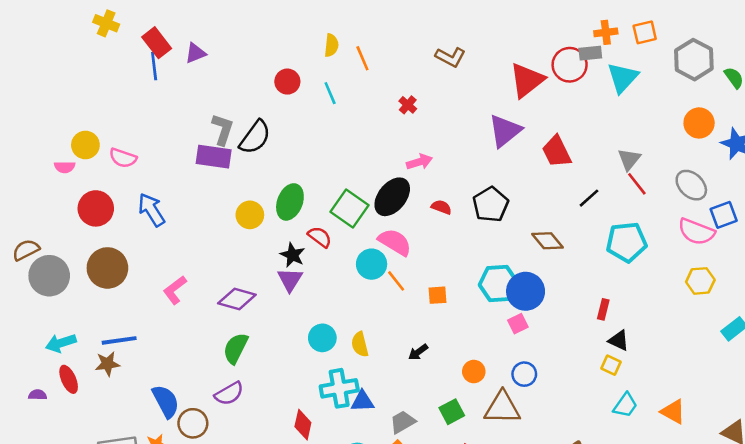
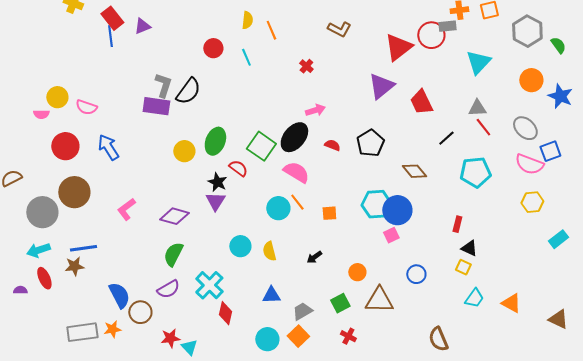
cyan triangle: (623, 78) -> (478, 62), moved
gray triangle: (629, 159) -> (477, 108), turned 48
cyan circle: (372, 264) -> (278, 208), moved
gray circle: (49, 276) -> (42, 212), moved
blue circle: (524, 374) -> (416, 274), moved
cyan cross: (339, 388) -> (209, 285), moved, turned -36

